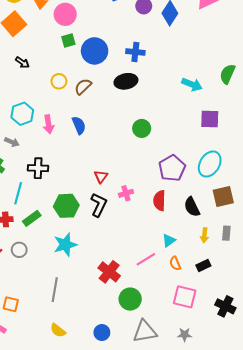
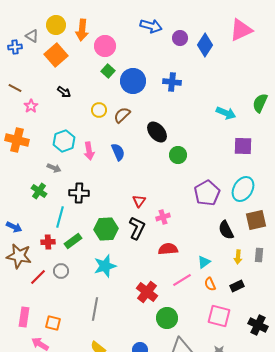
green square: (68, 40) -> (108, 71), turned -32
black ellipse: (126, 81) -> (157, 132), moved, turned 60
red semicircle: (159, 201) -> (168, 249), moved, turned 84

